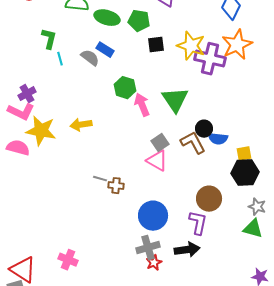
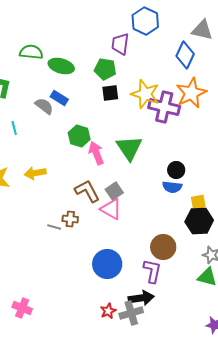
green pentagon: (139, 21) -> (105, 69), moved
cyan line: (60, 59) -> (14, 128), moved
black circle: (204, 129) -> (176, 170), moved
brown L-shape: (193, 143) -> (87, 191), moved
brown cross: (116, 186) -> (70, 219), moved
gray cross: (148, 248) -> (131, 313), moved

